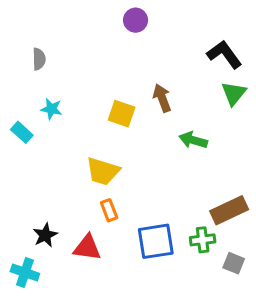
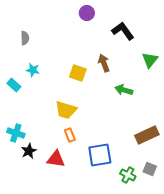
black L-shape: (224, 54) -> (123, 31), moved
green cross: (203, 240) -> (128, 175), moved, turned 35
cyan cross: (25, 273) -> (16, 133), moved

